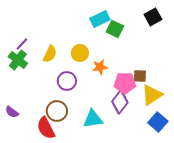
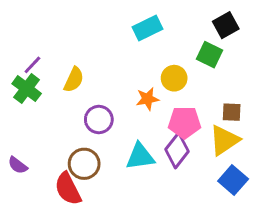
green square: (115, 29) -> (209, 55), moved
yellow circle: (80, 53) -> (174, 78), moved
brown square: (140, 76) -> (232, 112), moved
cyan triangle: (93, 119) -> (140, 156), moved

